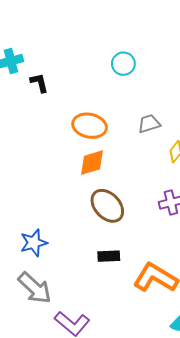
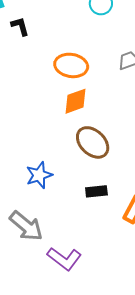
blue star: (34, 243) -> (39, 175), moved

